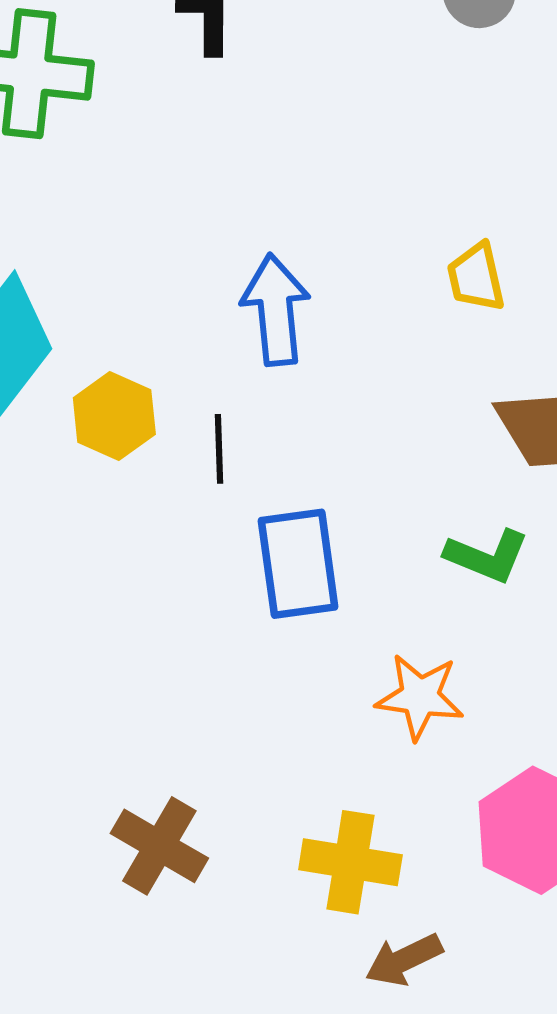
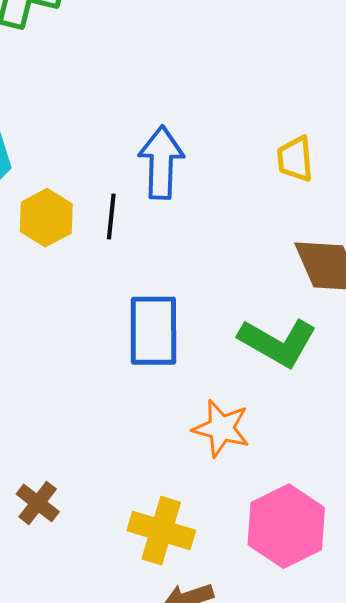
black line: (219, 449) -> (111, 216), moved
green L-shape: (487, 556) -> (278, 342), size x1.4
brown cross: (159, 846) -> (38, 503), size x0.7

